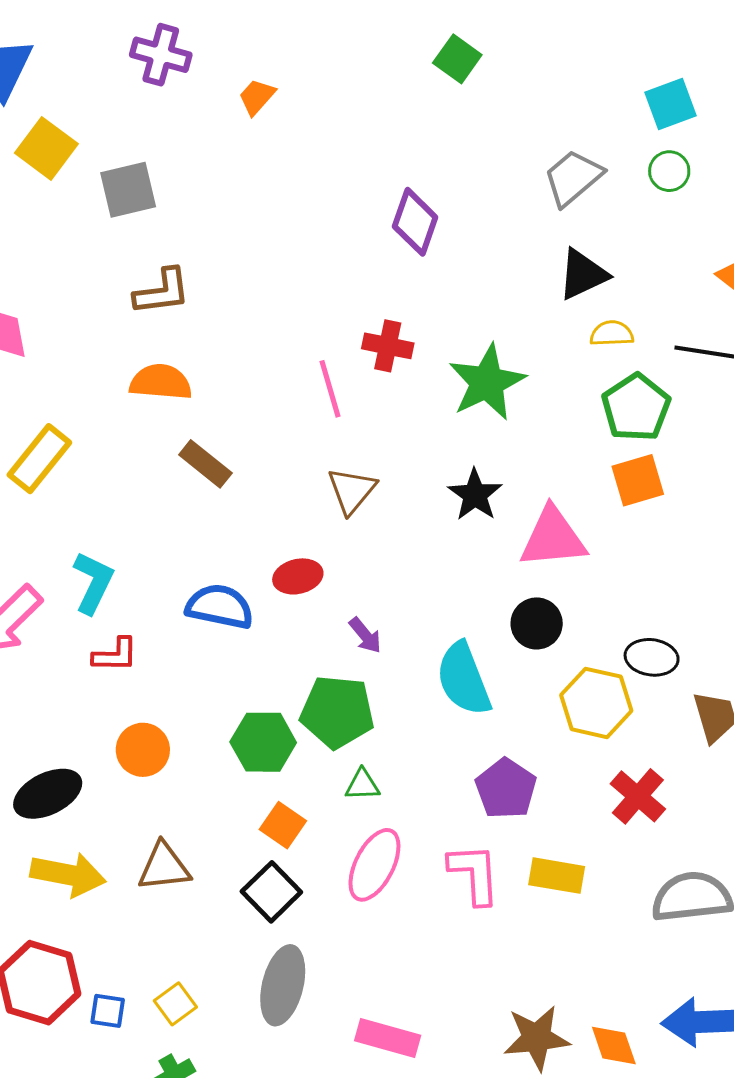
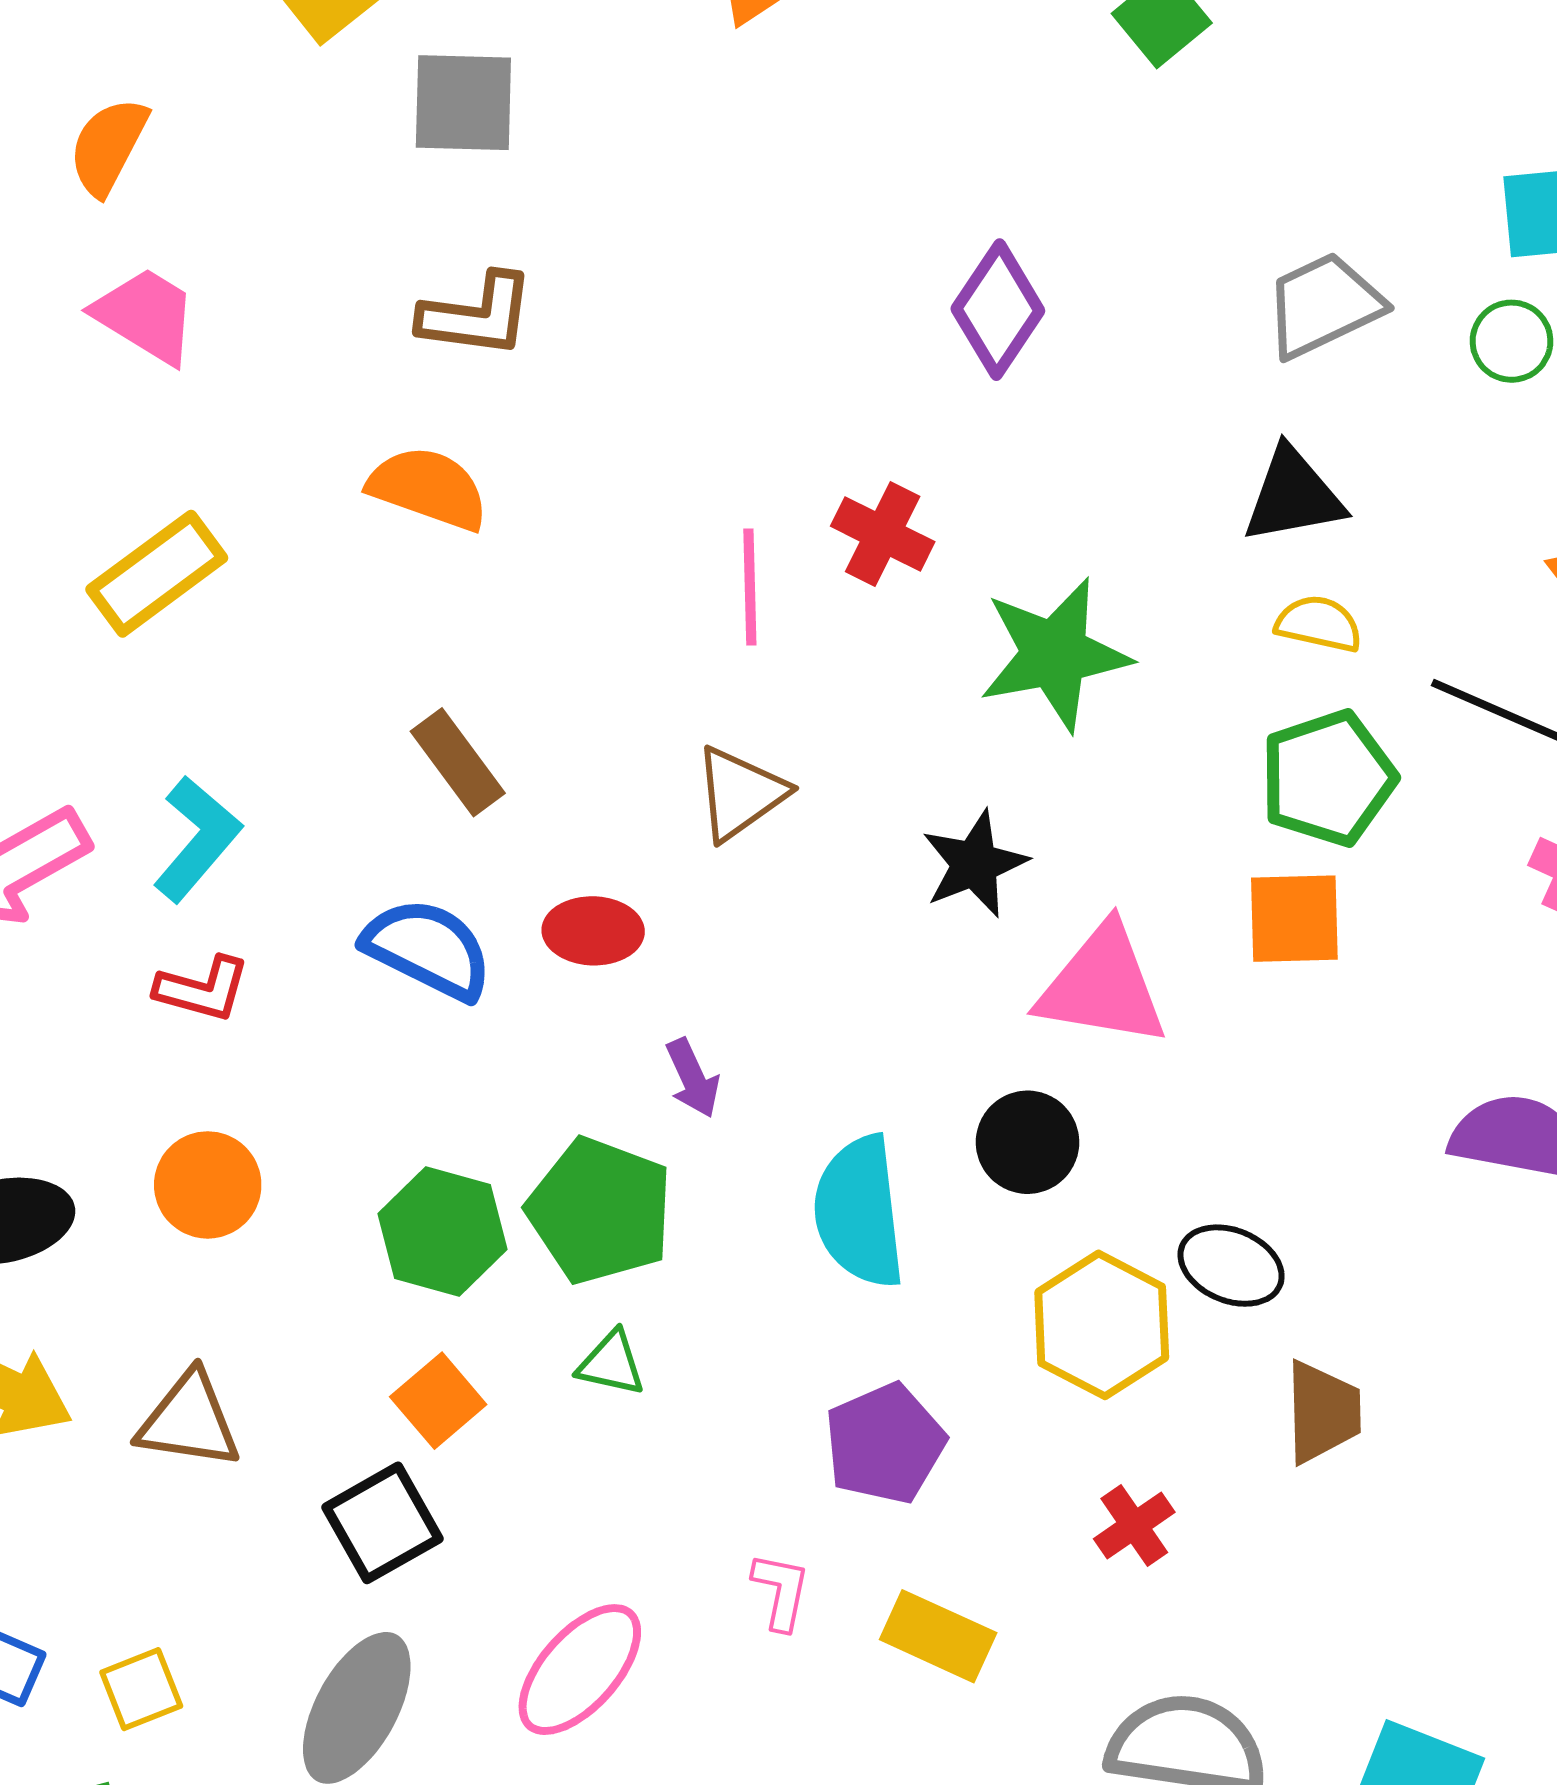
brown rectangle: (205, 464) -> (458, 762), moved
red cross: (638, 796) -> (1134, 1525), size x0.7
pink ellipse: (374, 865) -> (580, 1670), moved
pink L-shape: (474, 874) -> (781, 1591), size x0.6

